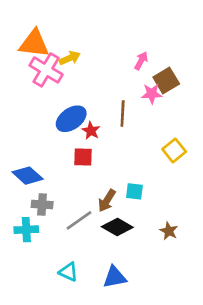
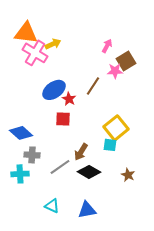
brown line: (123, 113) -> (93, 86), turned 30
yellow square: (174, 150) -> (116, 128), moved, size x1.4
cyan square: (134, 191) -> (110, 145), moved

